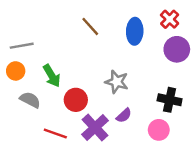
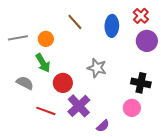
orange circle: (16, 71) -> (46, 39), moved
purple semicircle: (124, 115) -> (103, 126), moved

